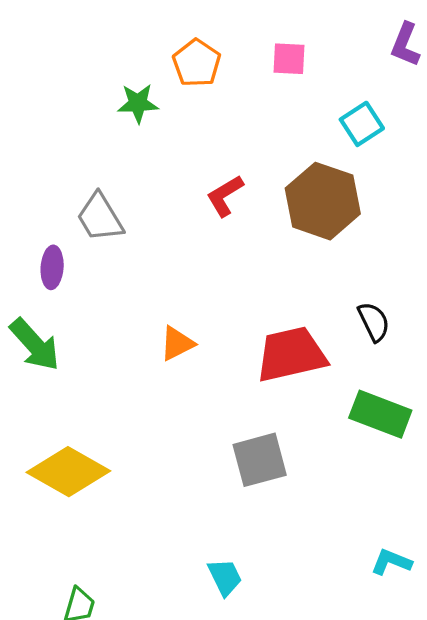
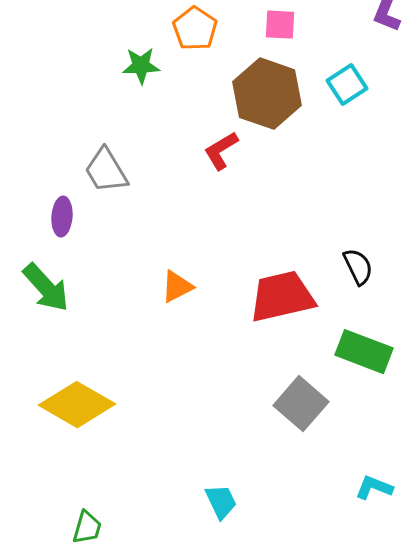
brown hexagon: (323, 201) -> (267, 94), moved
gray square: (260, 460) -> (301, 404), moved, turned -34

